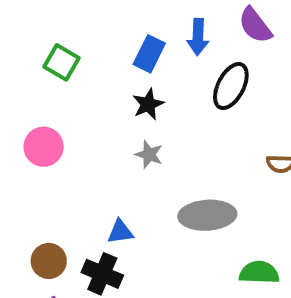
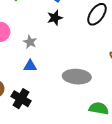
gray star: (149, 154) -> (30, 42), moved
blue triangle: (120, 232) -> (30, 66), moved

